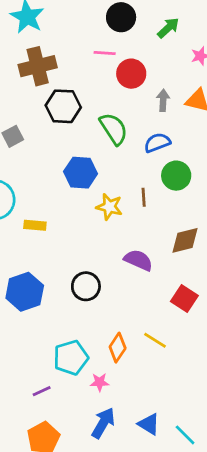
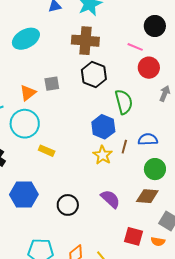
blue semicircle: (157, 143) -> (148, 139), moved
blue hexagon: (81, 173) -> (103, 127), moved
green circle: (176, 176) -> (155, 169), moved
brown line: (144, 197) -> (124, 147), moved
red square: (184, 298) -> (133, 236), turned -36

